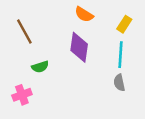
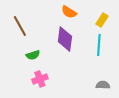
gray semicircle: (119, 83) -> (103, 85), moved, turned 104
pink cross: (22, 95) -> (40, 79), moved

